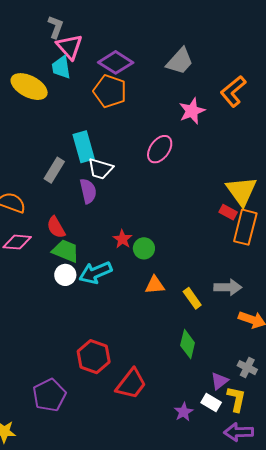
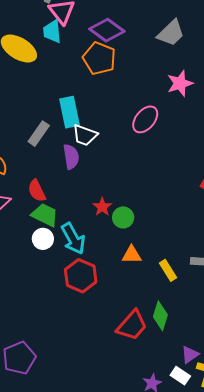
cyan arrow: (95, 273) -> (73, 239), turned -100
red hexagon: (94, 357) -> (81, 276), moved
red trapezoid: (131, 384) -> (132, 325), moved

